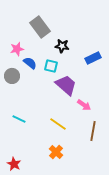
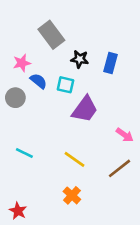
blue rectangle: (93, 58) -> (110, 63), moved, turned -49
purple trapezoid: (66, 85) -> (85, 109), turned 85
pink arrow: (84, 105) -> (125, 135), moved
brown line: (93, 131) -> (119, 168), turned 42

